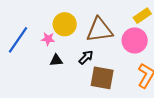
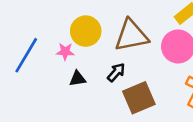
brown square: (102, 78) -> (139, 98), turned -30

